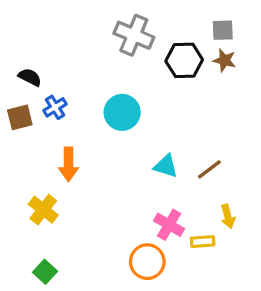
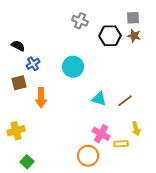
gray cross: (134, 35) -> (80, 21), size x0.7
brown square: (20, 117) -> (19, 83), moved
yellow cross: (43, 210) -> (16, 131), moved, turned 36

